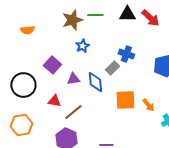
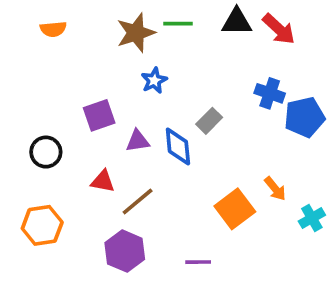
orange semicircle: (27, 30) -> (53, 29), moved
blue cross: (126, 54) -> (270, 93), moved
purple square: (52, 65) -> (99, 115), turned 30
black circle: (23, 85) -> (46, 152), size x0.7
orange square: (125, 100) -> (235, 209), moved, turned -35

